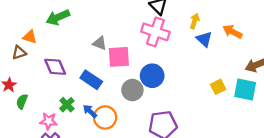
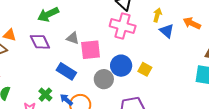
green arrow: (58, 17) -> (48, 14), moved
purple diamond: (55, 67) -> (40, 42), moved
yellow square: (218, 87) -> (145, 69), moved, turned -32

